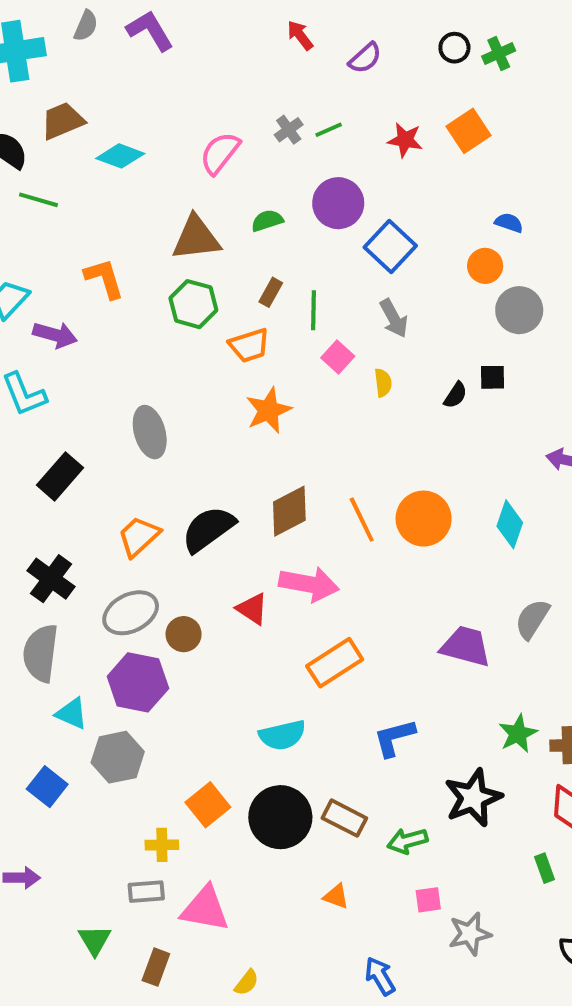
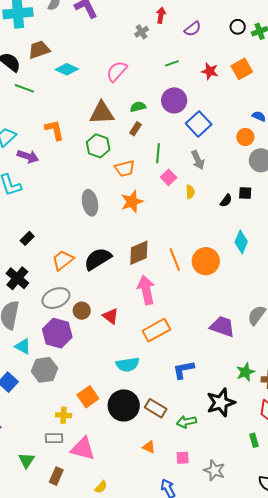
red arrow: (300, 35) -> (161, 15), turned 42
gray cross: (289, 130) -> (142, 32), moved
brown rectangle: (271, 292) -> (136, 129), moved
gray ellipse: (150, 432) -> (90, 203), moved
black rectangle: (60, 476) -> (27, 238), moved, size x0.6
cyan diamond: (510, 524) -> (241, 242), moved
pink arrow: (309, 584) -> (146, 290), turned -116
red triangle: (252, 609) -> (111, 316), moved
pink square: (428, 900) -> (183, 458), moved
gray star: (470, 934) -> (214, 470), turned 30

